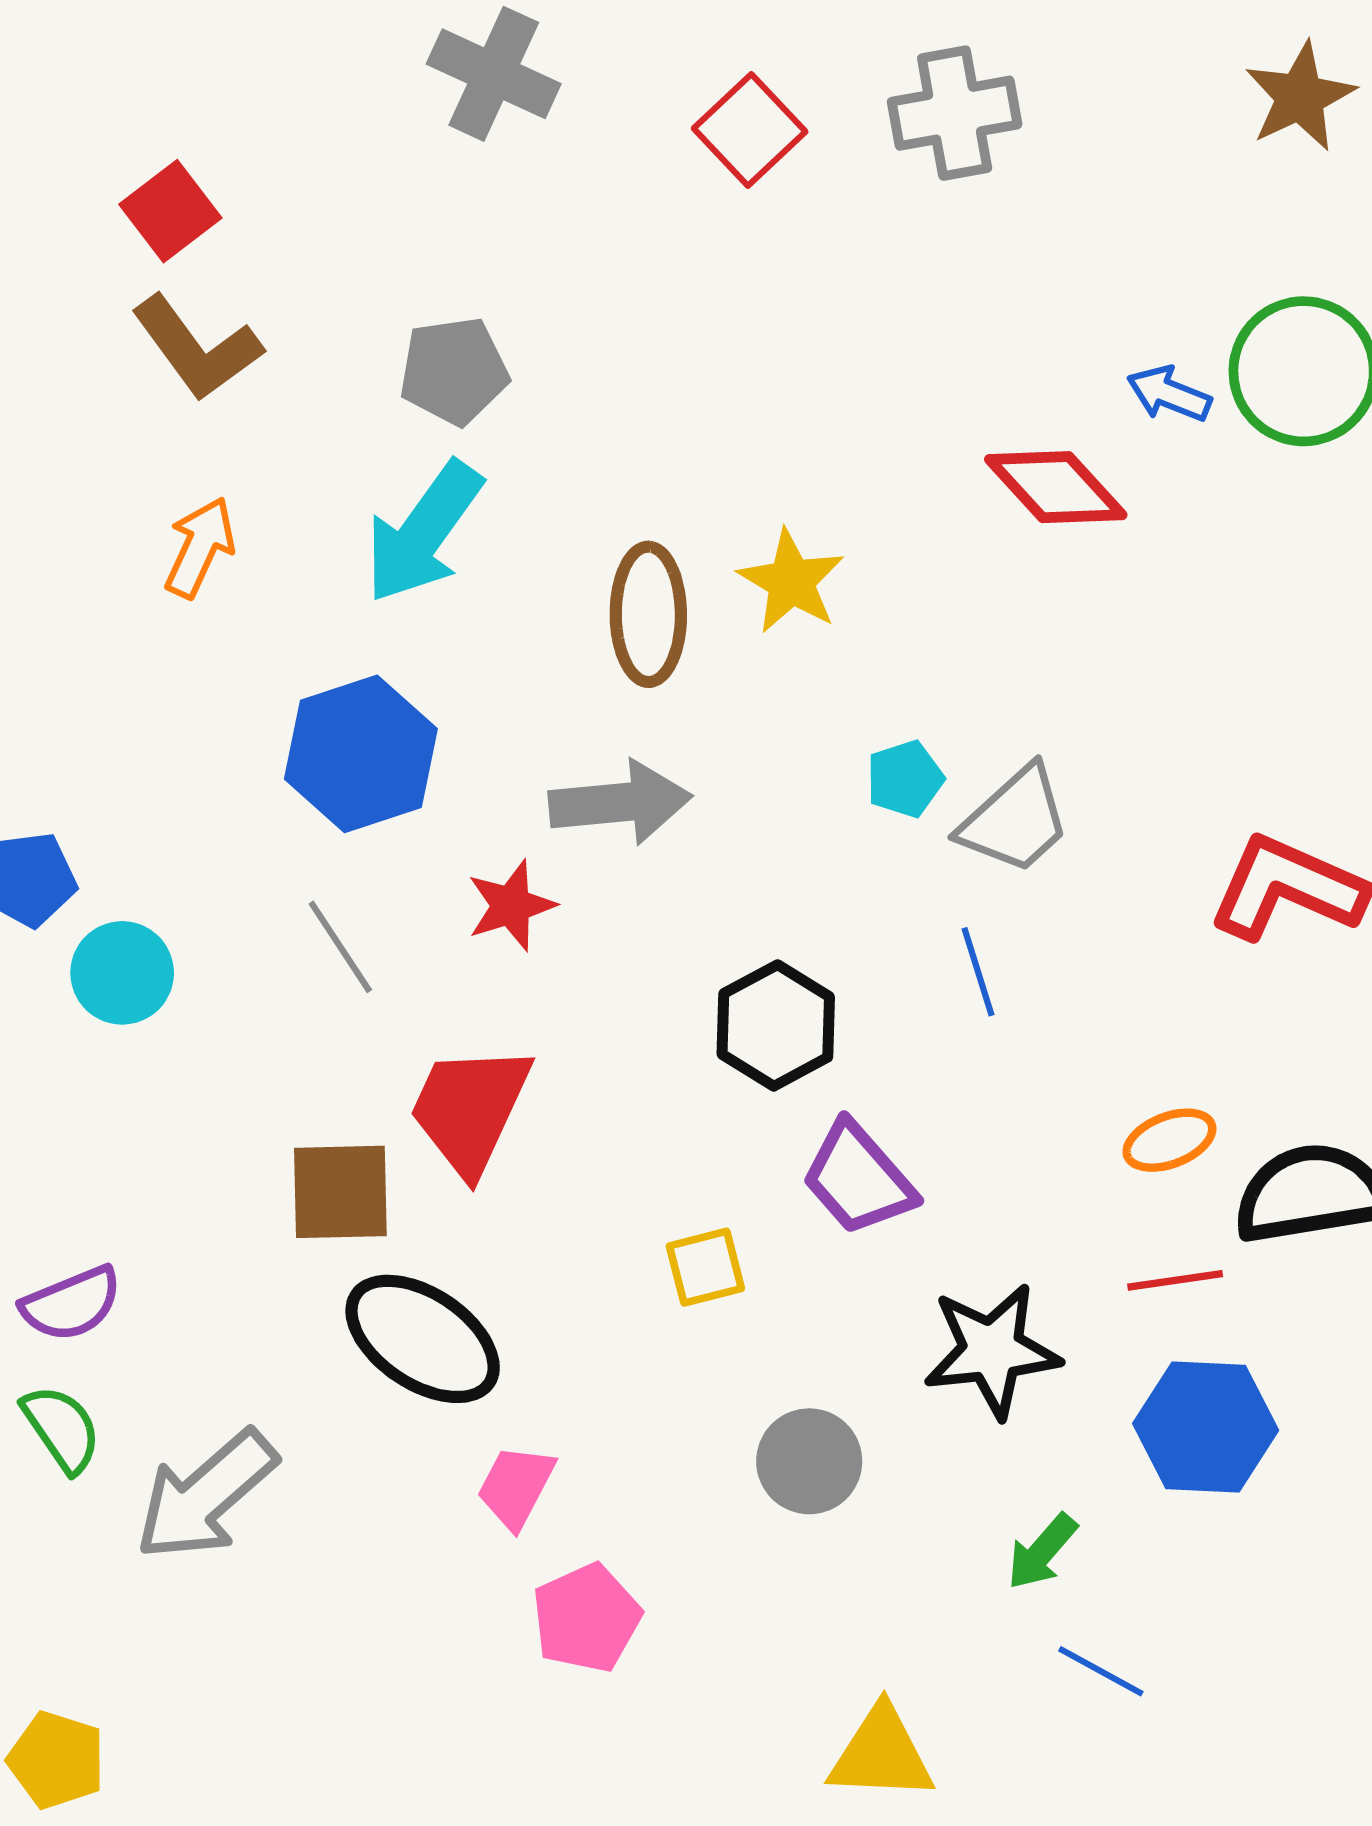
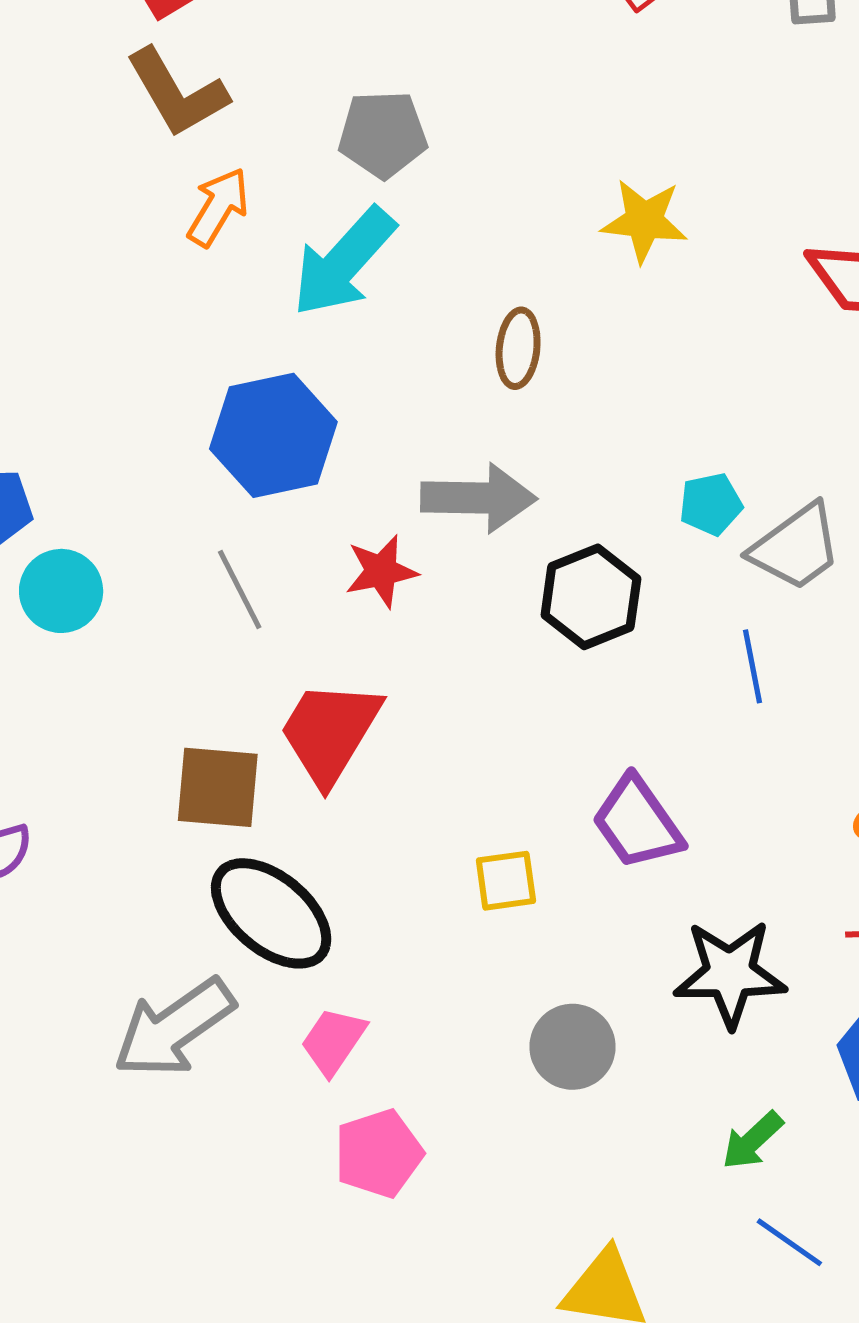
orange arrow: (200, 547) -> (218, 207), moved
yellow star: (791, 582) -> (644, 221), moved, turned -30
brown ellipse: (648, 614) -> (518, 348), size x0.7
black hexagon: (776, 1025) -> (591, 597), moved
gray arrow: (206, 1495) -> (174, 1028), moved

